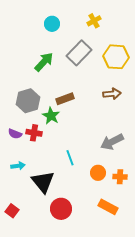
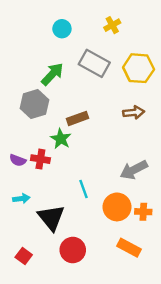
gray rectangle: (79, 53) -> (94, 63), turned 75
gray hexagon: (28, 101) -> (34, 104), moved
orange circle: (98, 173) -> (117, 207), size x1.5
red square: (12, 211) -> (24, 256), moved

